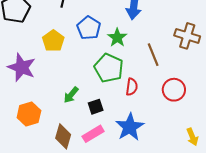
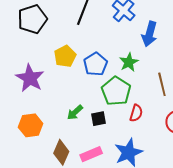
blue pentagon: (89, 28) -> (95, 64), moved
black square: (96, 107) -> (98, 119), moved

